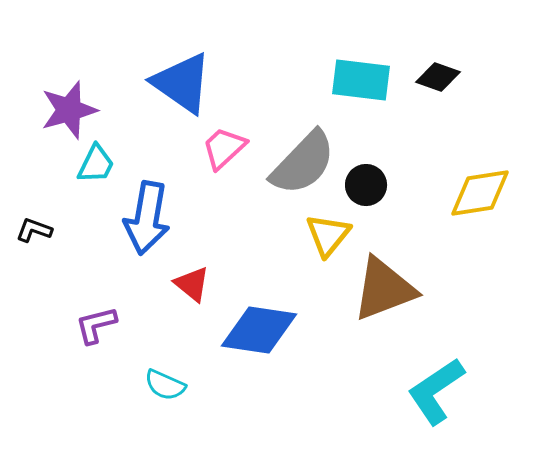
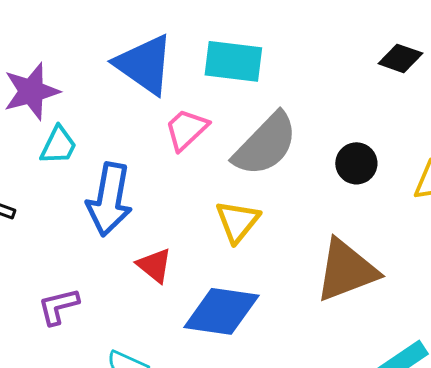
cyan rectangle: (361, 80) -> (233, 61), moved
black circle: (366, 185) -> (356, 163), moved
yellow triangle: (328, 235) -> (237, 221), moved

